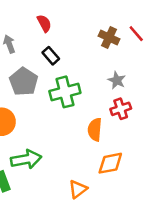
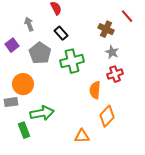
brown cross: (109, 38) -> (106, 29), moved
orange diamond: (110, 163) -> (107, 116), turned -35
orange triangle: (78, 189) -> (82, 136), turned 35

